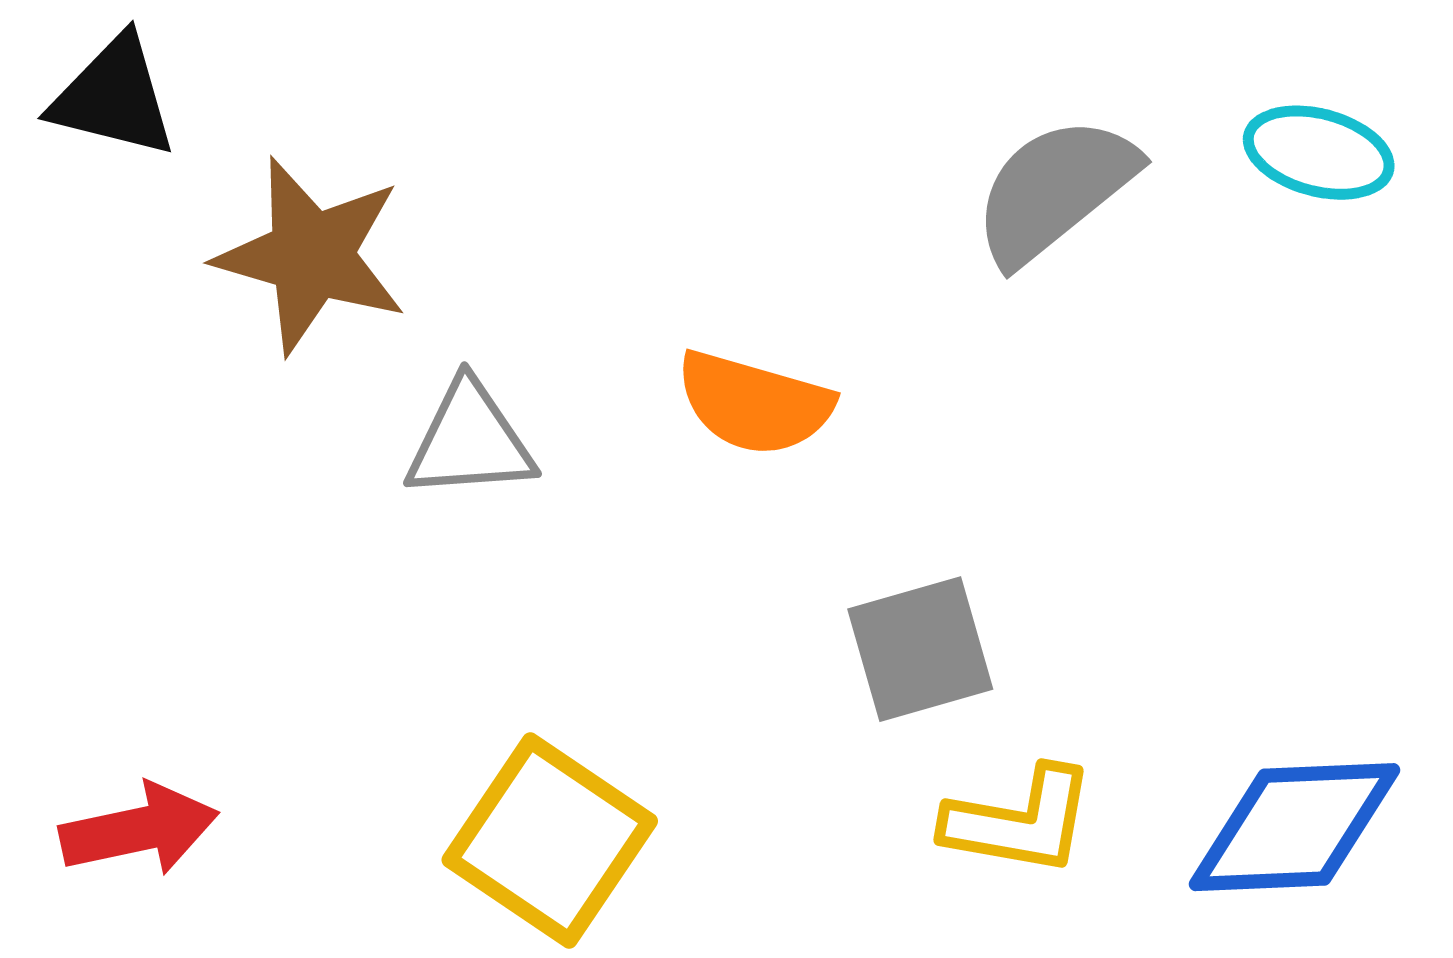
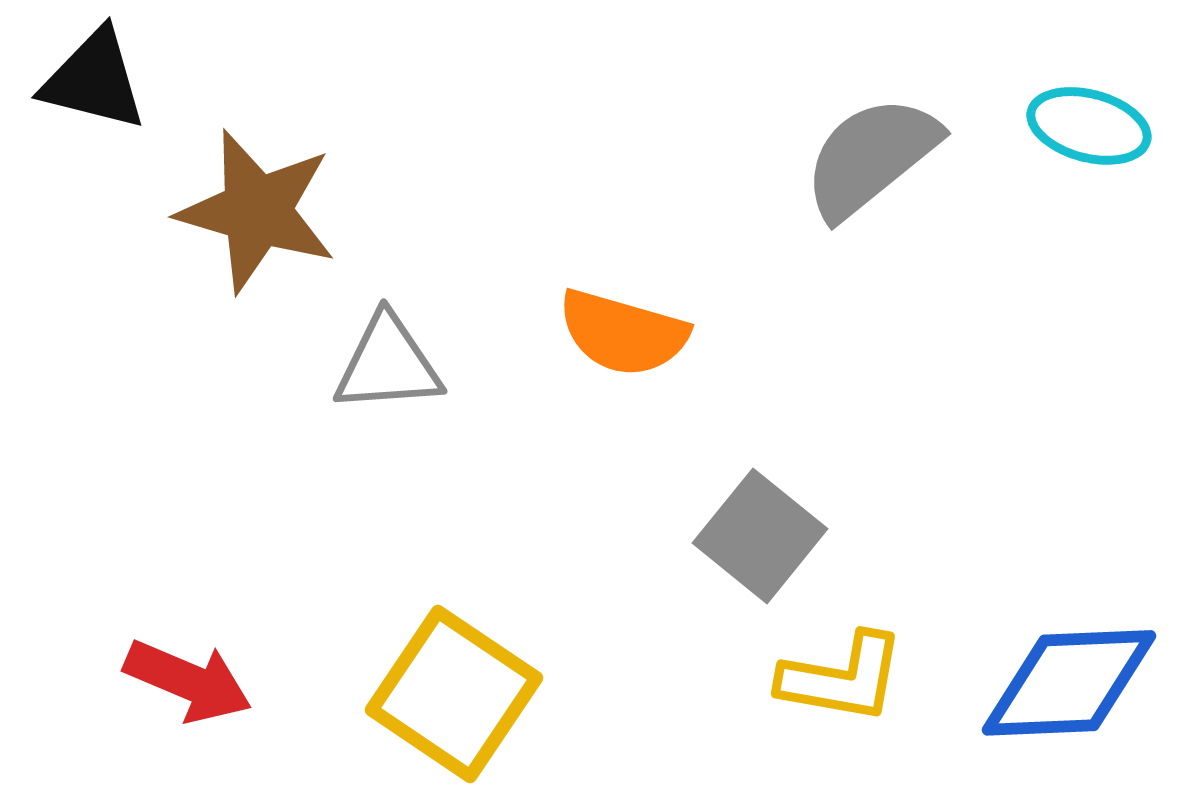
gray square: (920, 649) -> (760, 536), turned -35
red arrow: (139, 830) -> (188, 681), moved, turned 35

